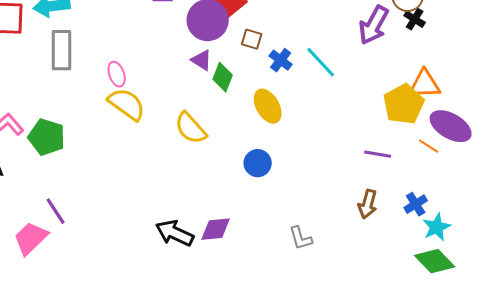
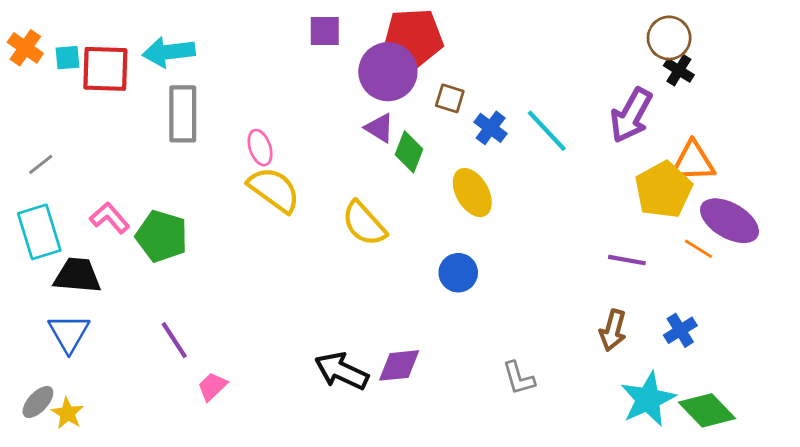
purple arrow: (374, 25) -> (631, 115), moved
cyan star: (437, 227) -> (648, 399), moved, size x1.4
pink trapezoid: (31, 238) -> (212, 387), moved, size x0.6

